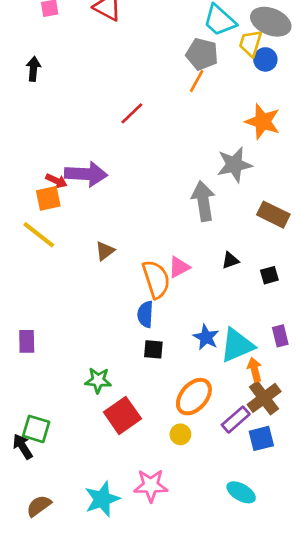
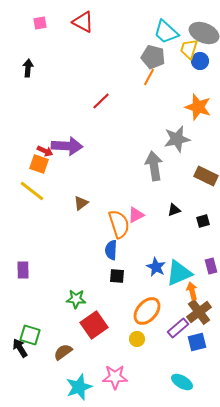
orange square: (48, 198) -> (39, 164), turned 30
brown semicircle: (39, 506) -> (63, 352), moved

